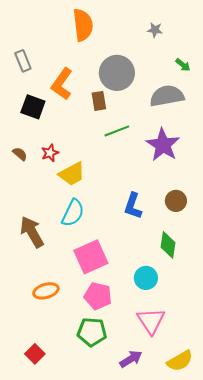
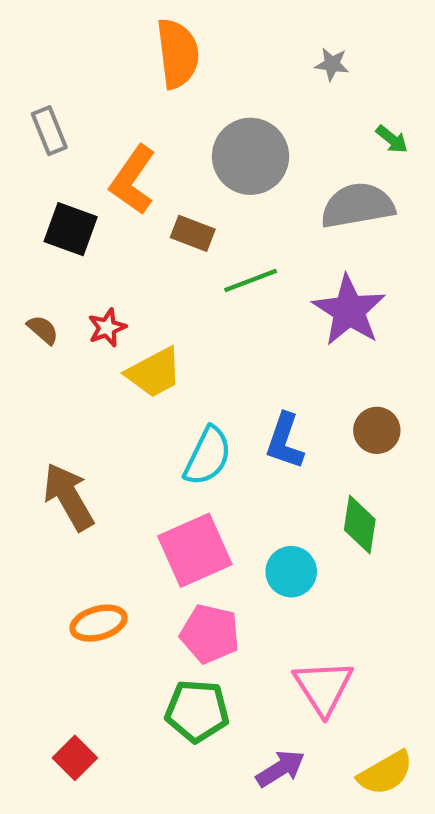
brown rectangle: (99, 101) -> (193, 233), moved, turned -60
cyan semicircle: (73, 213) -> (208, 456), moved
cyan circle: (146, 278) -> (291, 572), moved

